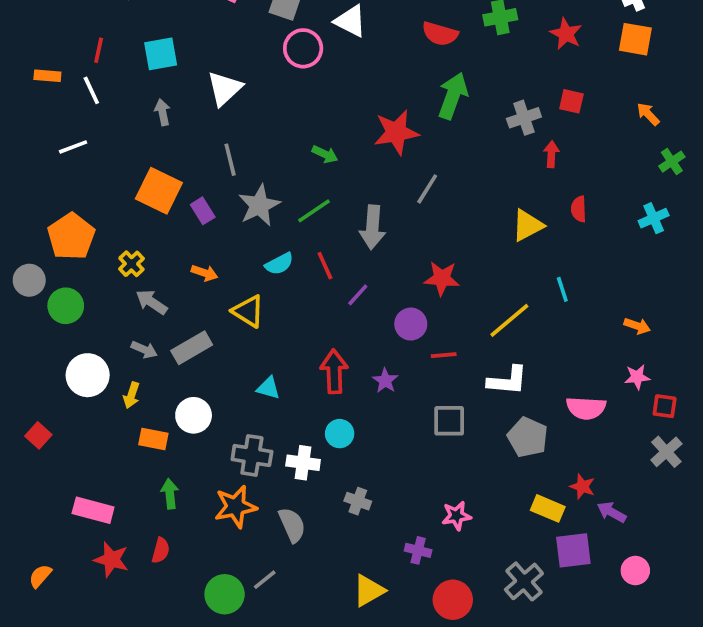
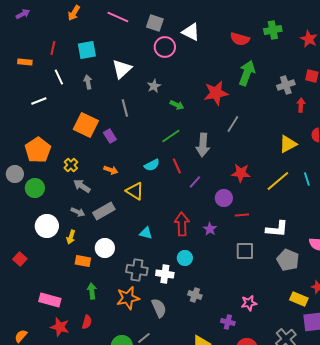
white line: (91, 90) -> (59, 77), moved
gray star: (259, 205) -> (154, 86), moved, size x0.6
yellow line: (509, 320) -> (278, 181), moved

